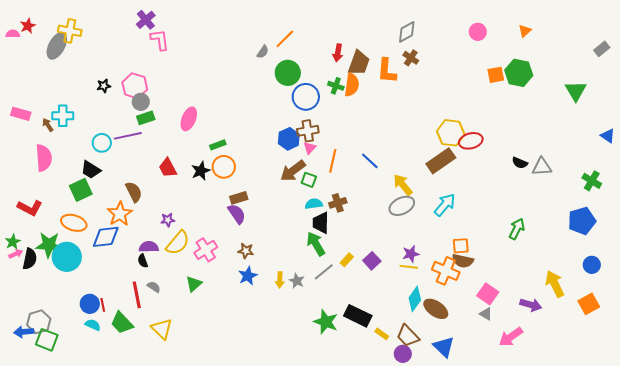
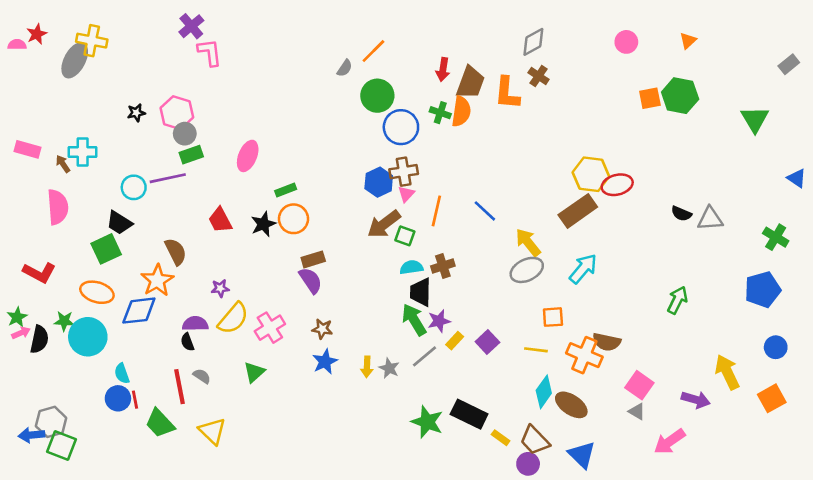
green star: (49, 245) -> (64, 321), size x0.6
orange square: (461, 246) -> (553, 317), moved
purple star: (411, 254) -> (439, 321), moved
cyan semicircle: (93, 325) -> (122, 373), moved, turned -133

